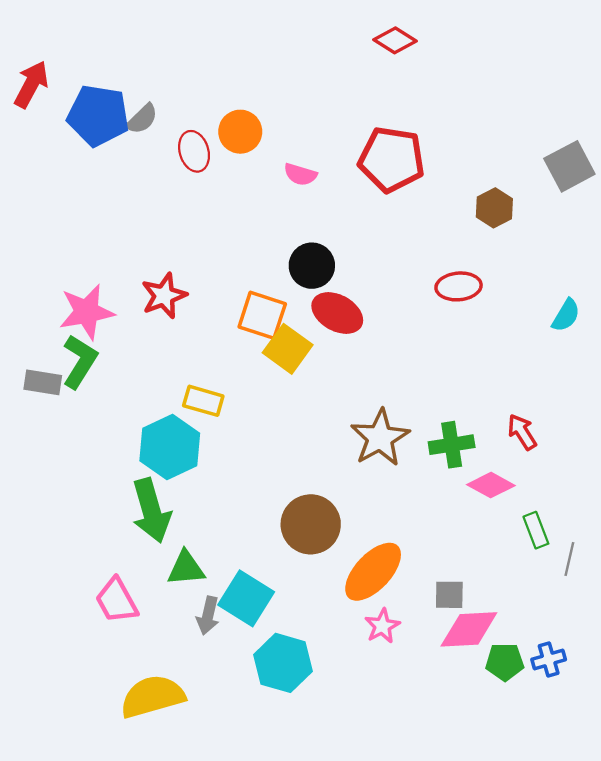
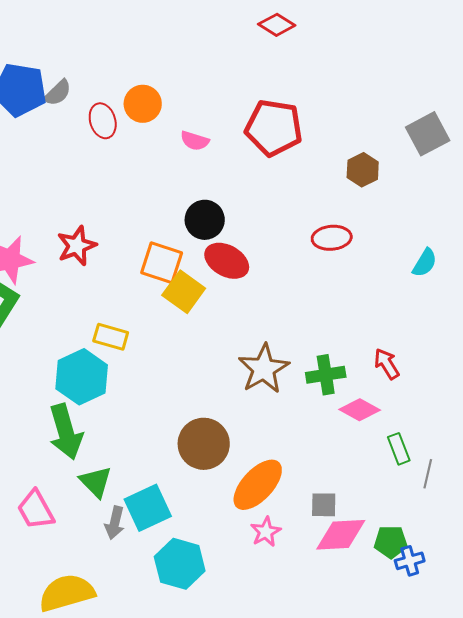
green triangle: (186, 568) -> (96, 482), turned 51
cyan square: (246, 598) -> (148, 508), turned 33
green pentagon: (505, 662) -> (391, 542), moved

